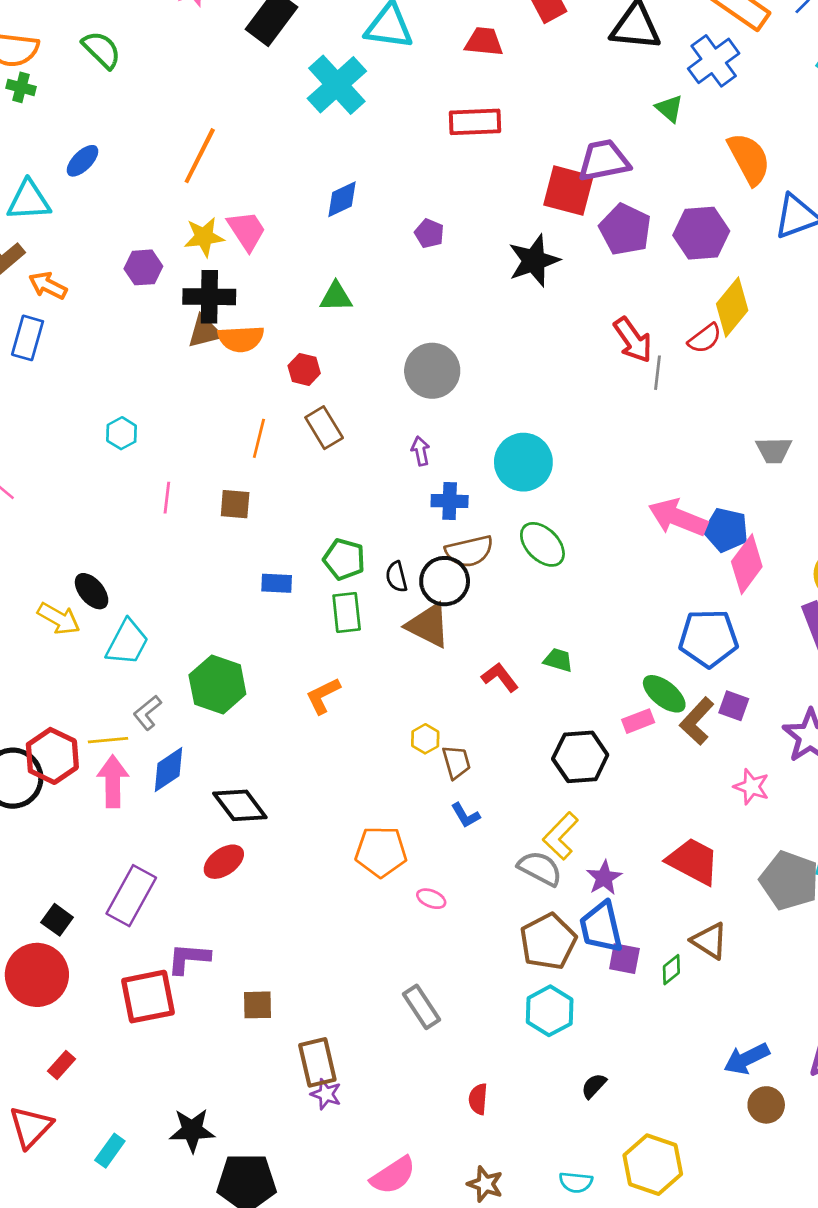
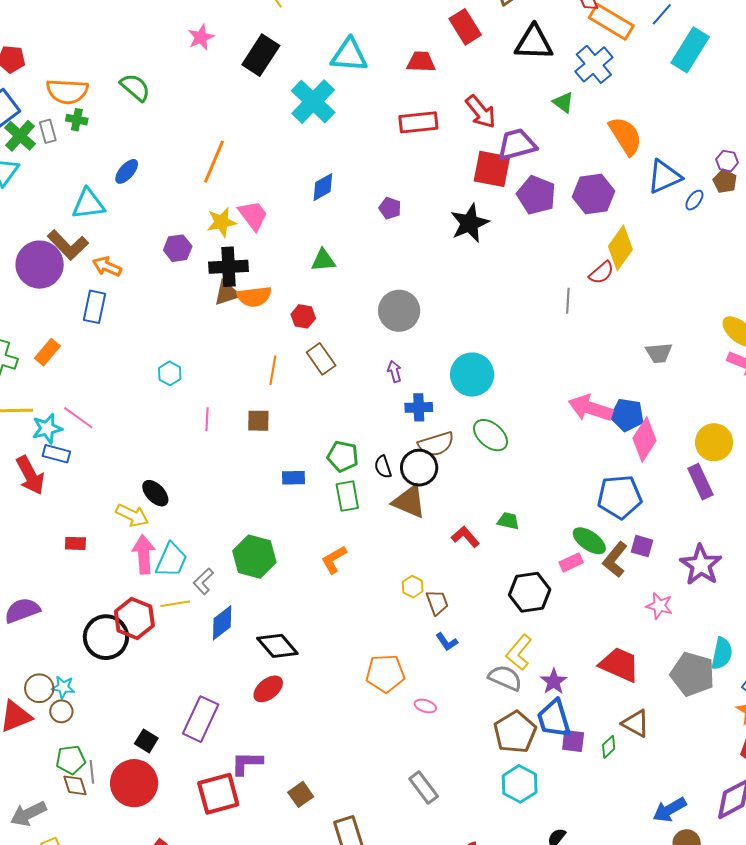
red arrow: (633, 340) -> (481, 112), moved
cyan trapezoid: (127, 642) -> (171, 560), moved
pink arrow: (113, 781) -> (144, 554), moved
brown square: (257, 1005) -> (301, 794), turned -30

